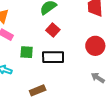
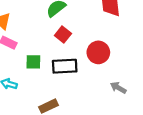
red circle: (95, 46) -> (98, 52), moved

